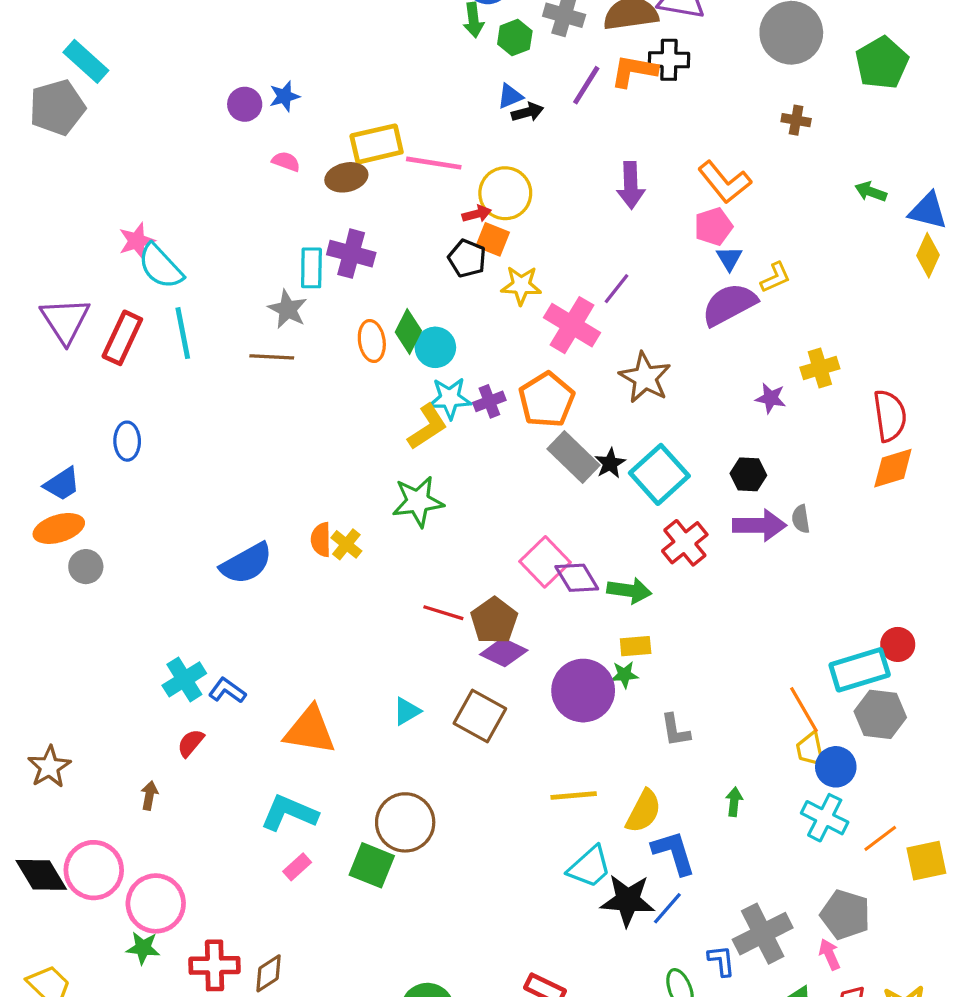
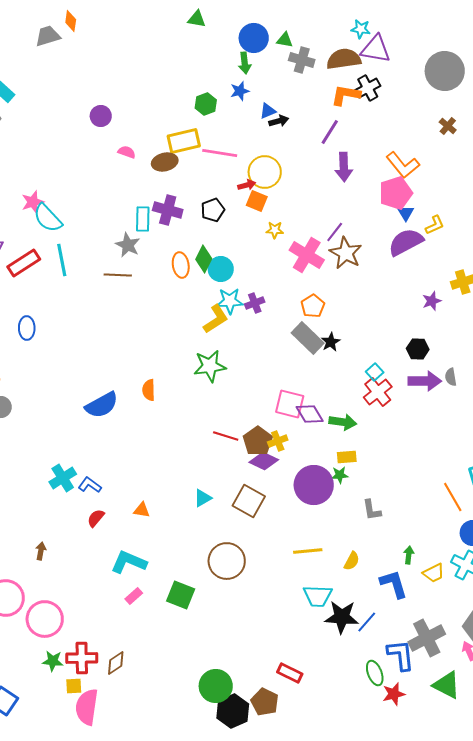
green hexagon: (515, 38) -> (206, 104), moved
black cross: (669, 60) -> (368, 88), turned -30
purple line: (586, 85) -> (330, 132), moved
blue star: (284, 96) -> (240, 91), moved
brown cross: (796, 120) -> (448, 126), turned 30
pink pentagon: (713, 227) -> (396, 193), size x1.4
black pentagon: (467, 258) -> (213, 210), moved, turned 30
yellow star: (521, 285) -> (275, 230), size x0.7
red rectangle: (122, 338) -> (24, 263), turned 32
brown star: (645, 378) -> (346, 253), moved
purple star: (771, 398) -> (432, 301), turned -30
orange pentagon: (547, 400) -> (313, 306), moved, size x0.7
cyan square: (659, 474) -> (375, 372), moved, size x0.5
yellow cross: (346, 544) -> (278, 441), moved, turned 30
pink square: (545, 562) -> (290, 404), turned -32
orange triangle: (310, 730) -> (142, 510), size x0.5
red semicircle: (191, 743) -> (96, 518), moved
yellow trapezoid: (810, 749) -> (434, 573), moved, turned -105
yellow semicircle: (644, 811) -> (352, 561), size x0.7
brown circle: (405, 822) -> (227, 561), moved
blue L-shape: (674, 853) -> (394, 584), moved
cyan trapezoid: (589, 867) -> (318, 596), turned 44
green star: (143, 948) -> (53, 661), moved
blue L-shape: (721, 961) -> (401, 655), size x1.6

